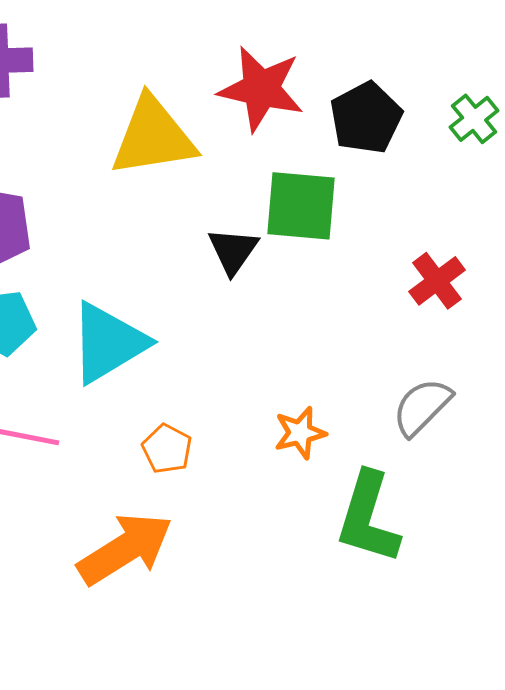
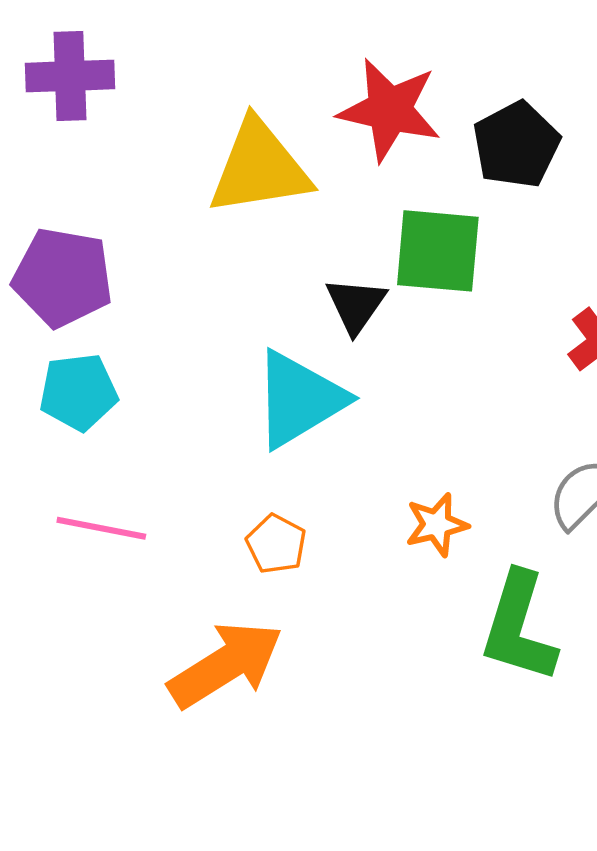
cyan triangle: (108, 343) -> (299, 399), moved

